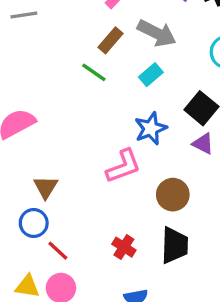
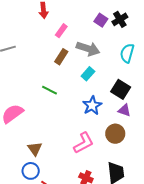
green line: (94, 72) -> (50, 90), moved
pink L-shape: (123, 166) -> (84, 143), moved
brown circle: (173, 195) -> (115, 134), moved

